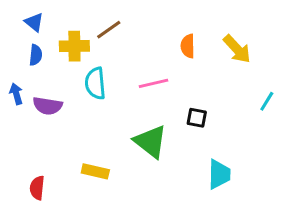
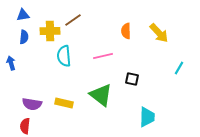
blue triangle: (34, 22) -> (23, 15), turned -48
purple semicircle: (48, 106) -> (32, 104), moved
yellow rectangle: (95, 171) -> (64, 103), moved

